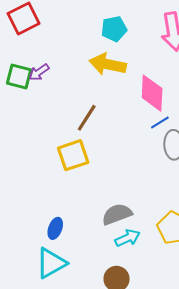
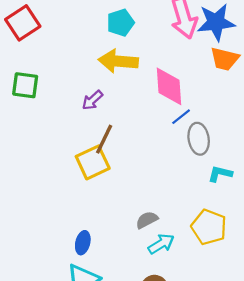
purple arrow: (39, 72) -> (92, 100), moved
brown line: (87, 118) -> (104, 139), moved
gray semicircle: (117, 214) -> (147, 220), size x0.7

